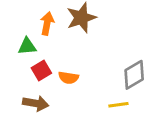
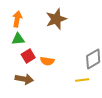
orange arrow: (47, 23) -> (17, 19), moved

